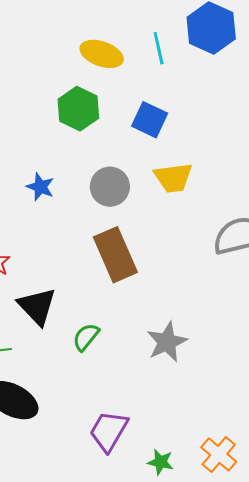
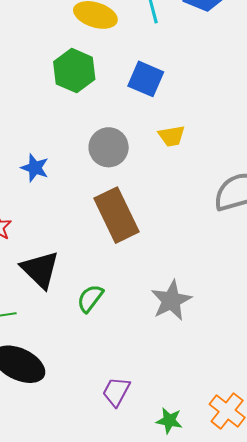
yellow trapezoid: (173, 178) -> (172, 136), size x0.7
blue star: (40, 187) -> (35, 168), moved
purple trapezoid: (109, 431) -> (116, 392), size x0.7

